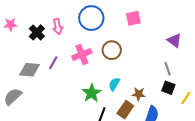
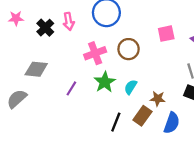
pink square: (133, 18) -> (166, 34), moved
purple line: (53, 63) -> (71, 88), moved
green star: (92, 93) -> (105, 82), moved

